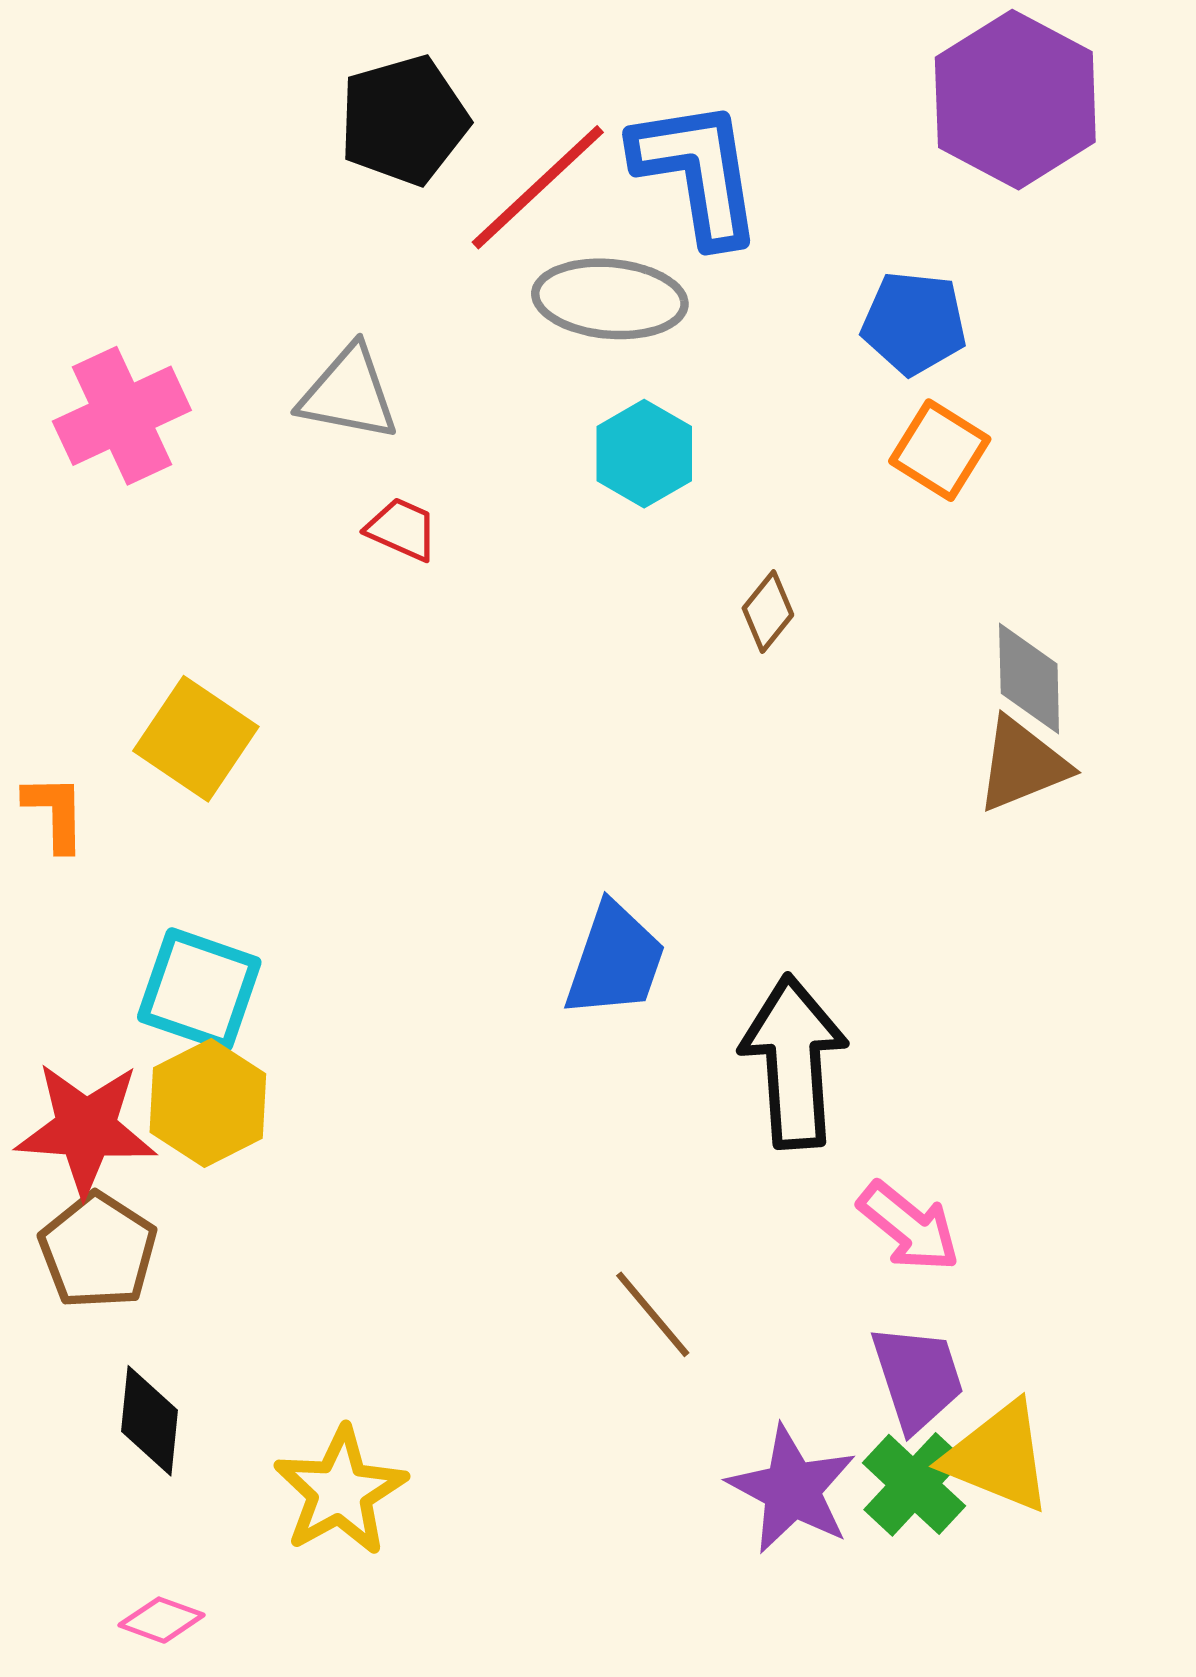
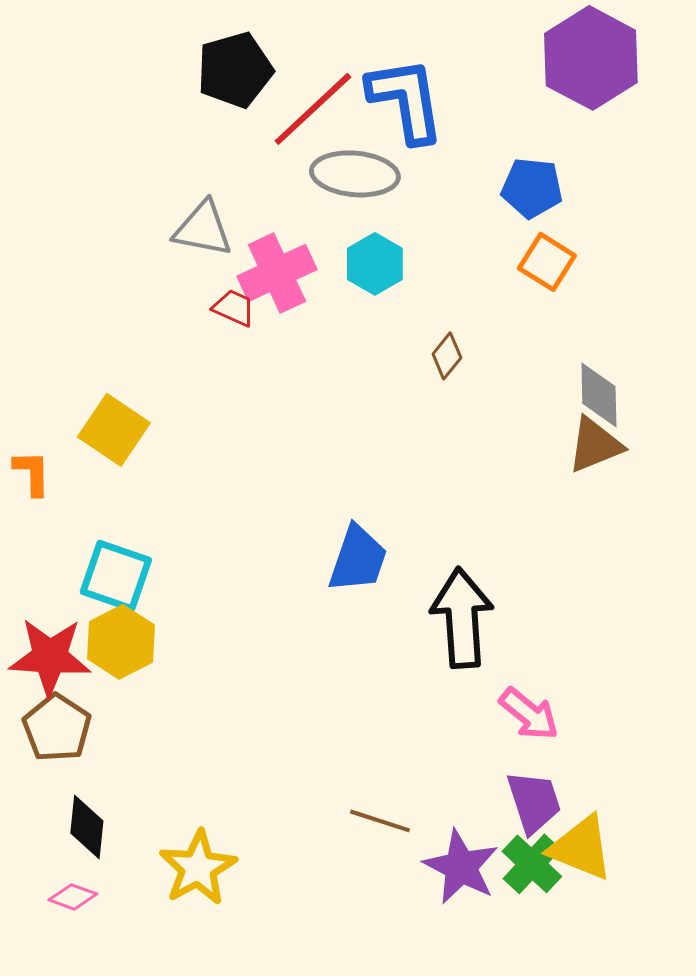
pink cross: (122, 416) -> (277, 273), moved
brown line: (653, 1314) -> (380, 821), moved, turned -32
pink diamond: (161, 1620) -> (73, 897), moved

